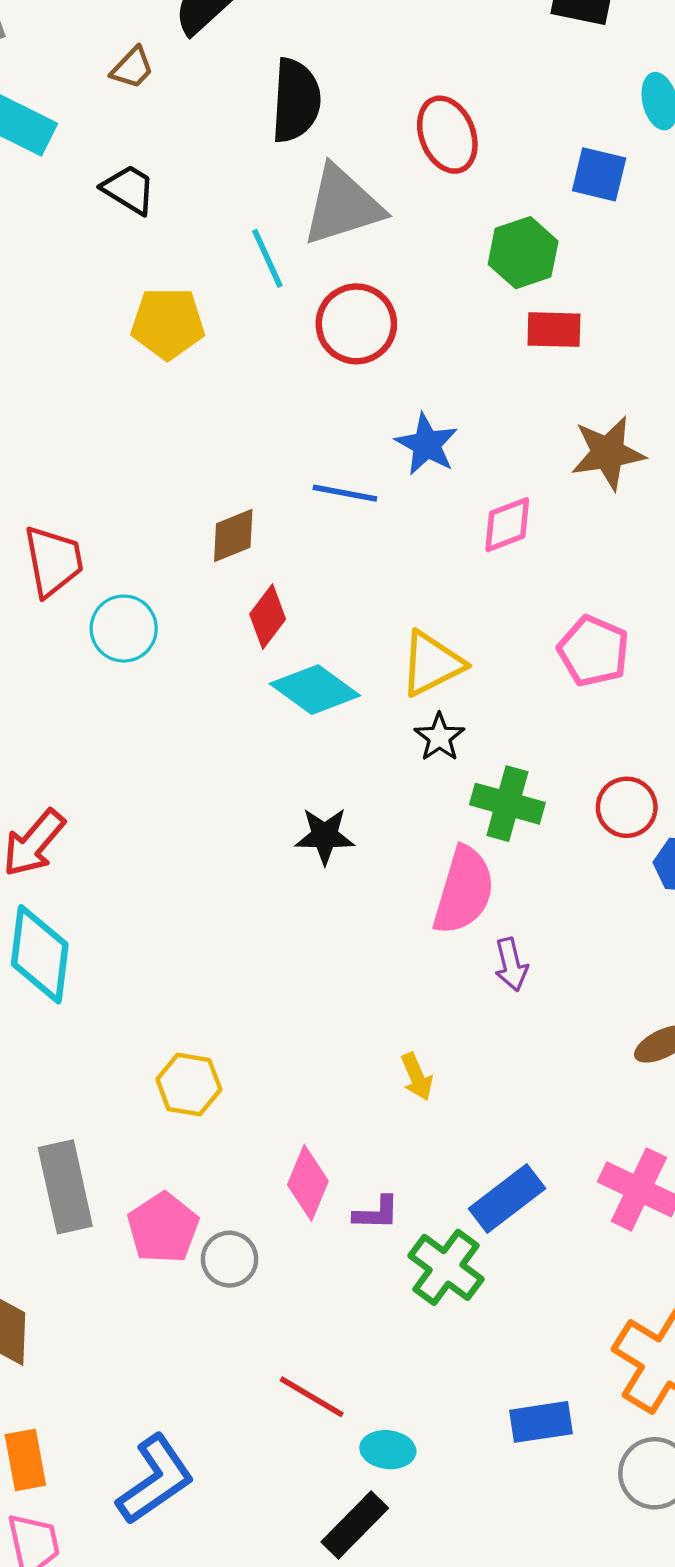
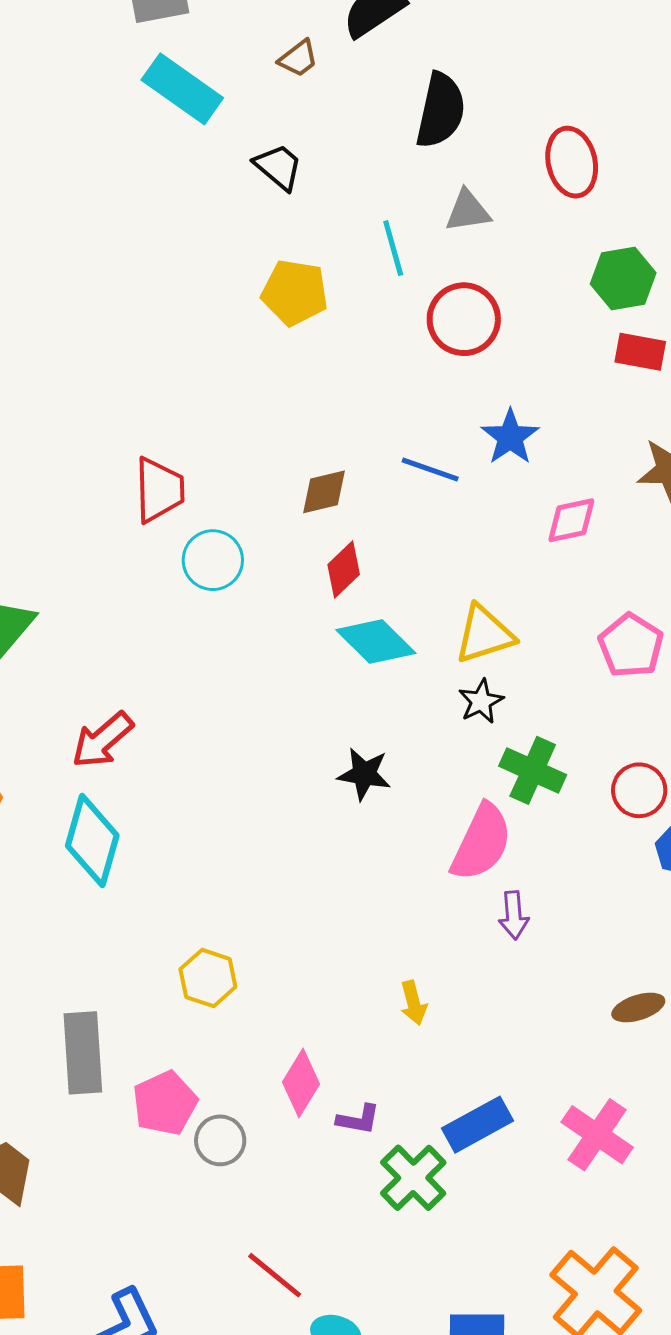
gray triangle: (342, 205) -> (468, 211), size x0.6

